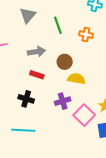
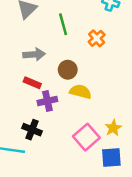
orange cross: (86, 34) -> (97, 38), turned 32
black cross: (26, 99) -> (32, 130), moved
purple cross: (63, 101) -> (47, 101), moved

